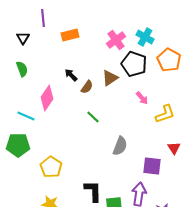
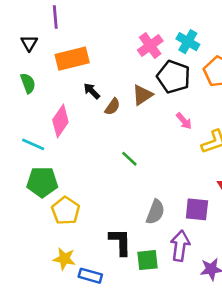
orange rectangle: (70, 35) -> (72, 59), moved, size x1.4
green line: (93, 117) -> (129, 159), moved
green pentagon: (18, 145) -> (42, 182), moved
gray semicircle: (120, 146) -> (155, 212), moved

